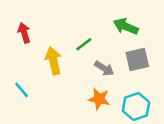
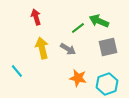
red arrow: (24, 33) -> (36, 17), moved
green line: (84, 44) -> (78, 28), moved
gray arrow: (104, 68) -> (68, 49), moved

